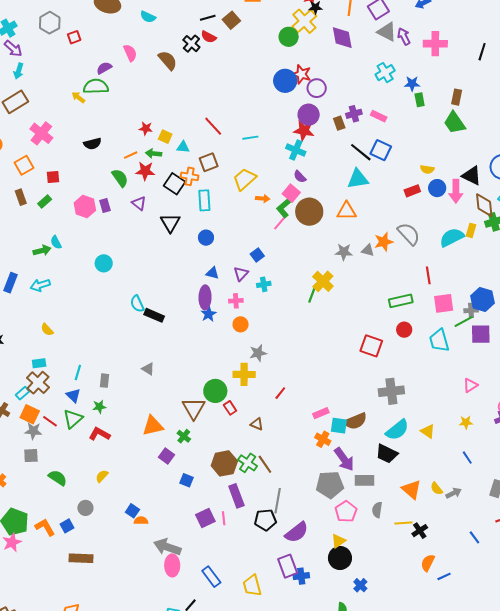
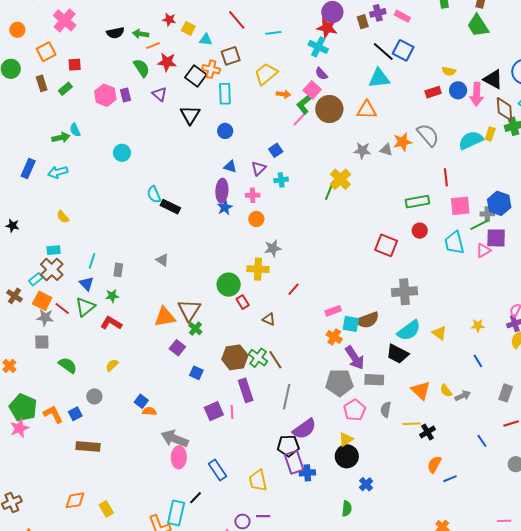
green arrow: (154, 154) -> (141, 34), moved
pink triangle: (470, 385) -> (483, 250), moved
brown triangle: (194, 408) -> (189, 310), moved
black pentagon: (265, 520) -> (288, 446), moved

